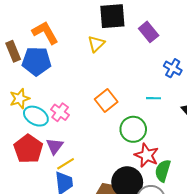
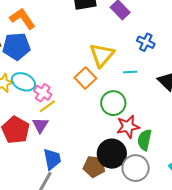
yellow triangle: (96, 44) -> (102, 55), moved, size x1.5
cyan ellipse: (36, 116) -> (23, 82), moved
red star: (147, 155) -> (128, 127), turned -30
yellow line: (66, 164) -> (47, 106), moved

